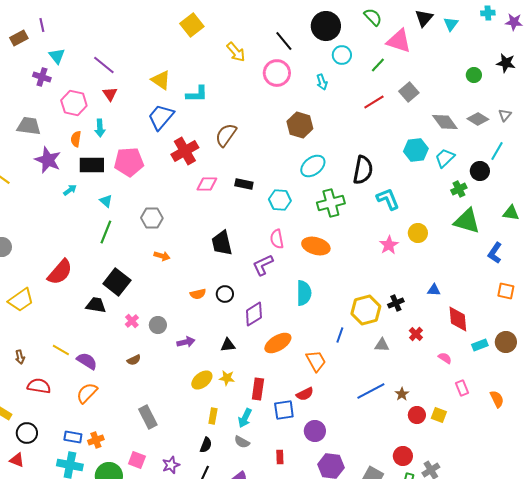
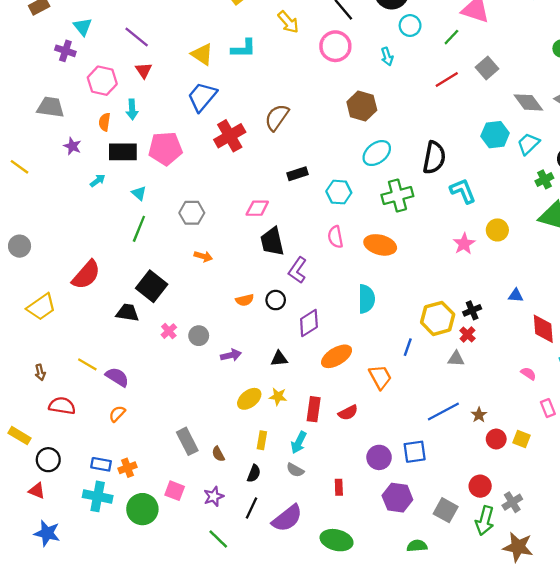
cyan L-shape: (197, 94) -> (243, 49), moved
purple star: (48, 160) -> (72, 146), size x0.6
pink diamond: (207, 184) -> (257, 208), moved
black rectangle: (244, 184) -> (297, 174), turned -30
purple L-shape: (263, 265) -> (297, 270), moved, turned -30
red cross: (416, 334) -> (467, 335), moved
brown semicircle: (134, 360) -> (218, 454), moved, turned 88
orange semicircle: (87, 393) -> (117, 414), size x0.7
red semicircle: (305, 394) -> (348, 413), moved
blue square: (284, 410) -> (415, 452), moved

